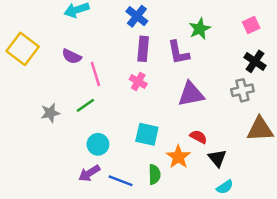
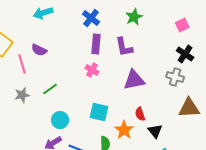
green star: (200, 29) -> (134, 17), moved
pink line: (95, 74) -> (22, 64), moved
gray cross: (242, 90) -> (175, 77), turned 30
red semicircle: (198, 137) -> (140, 114), turned -136

